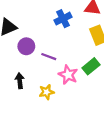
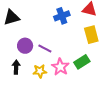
purple circle: (26, 46) -> (25, 46), moved
yellow star: (47, 92) -> (40, 71), moved

